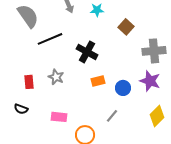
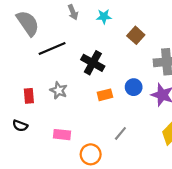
blue circle: (123, 88) -> (134, 87), moved

